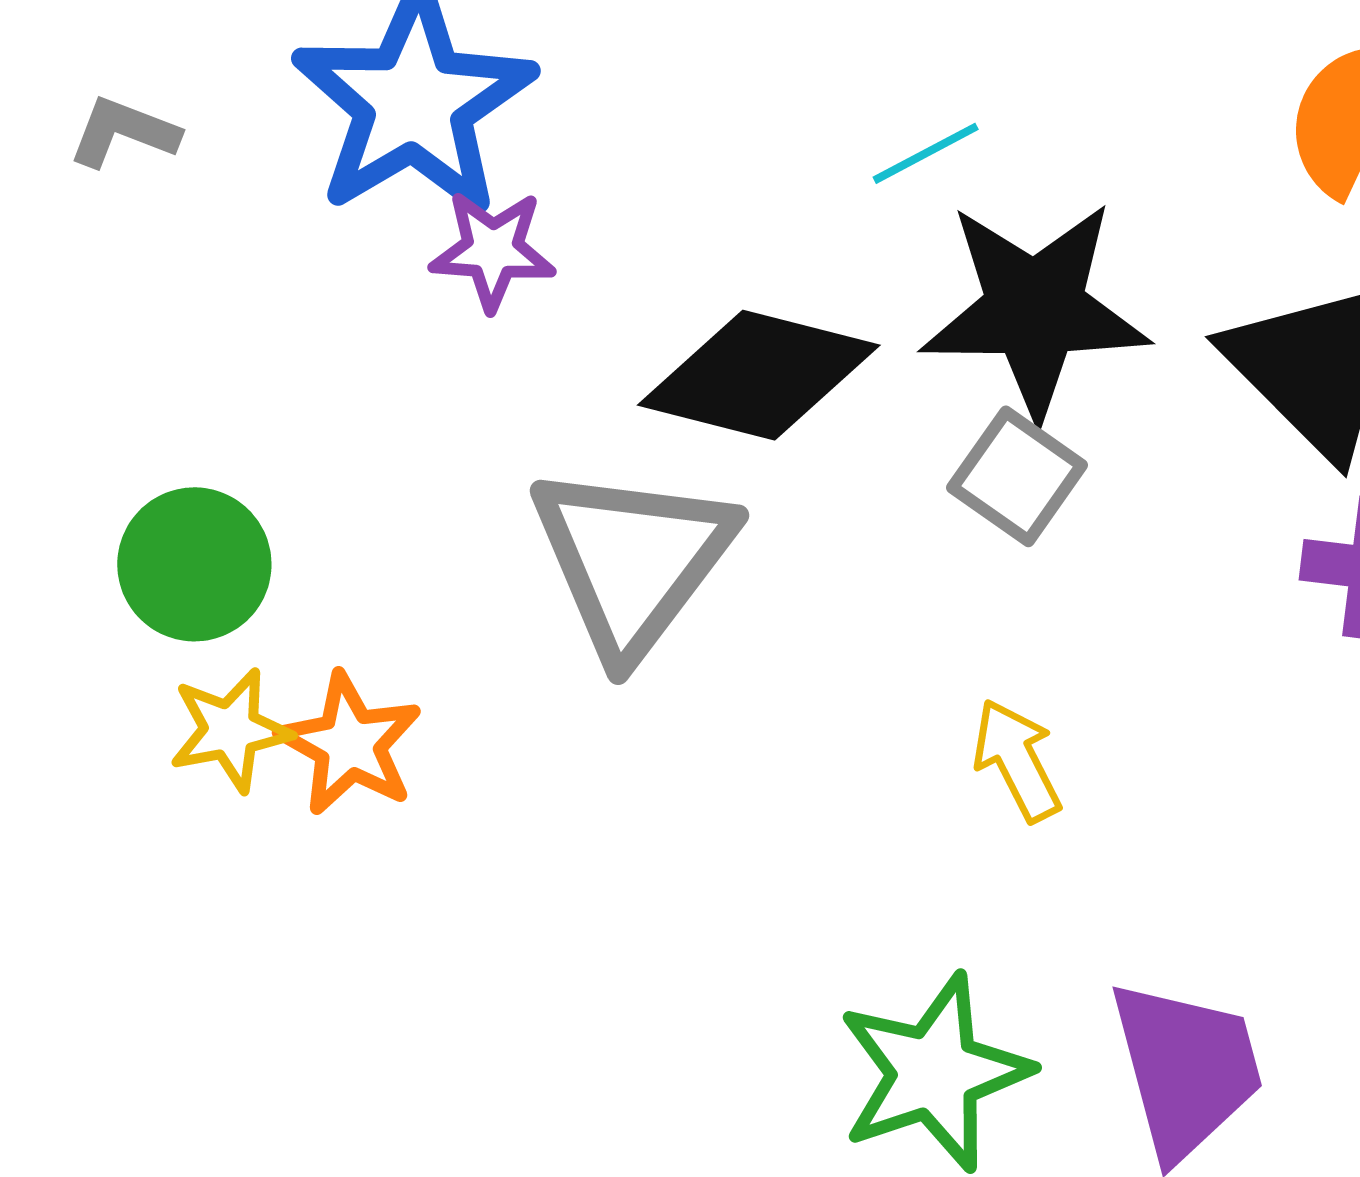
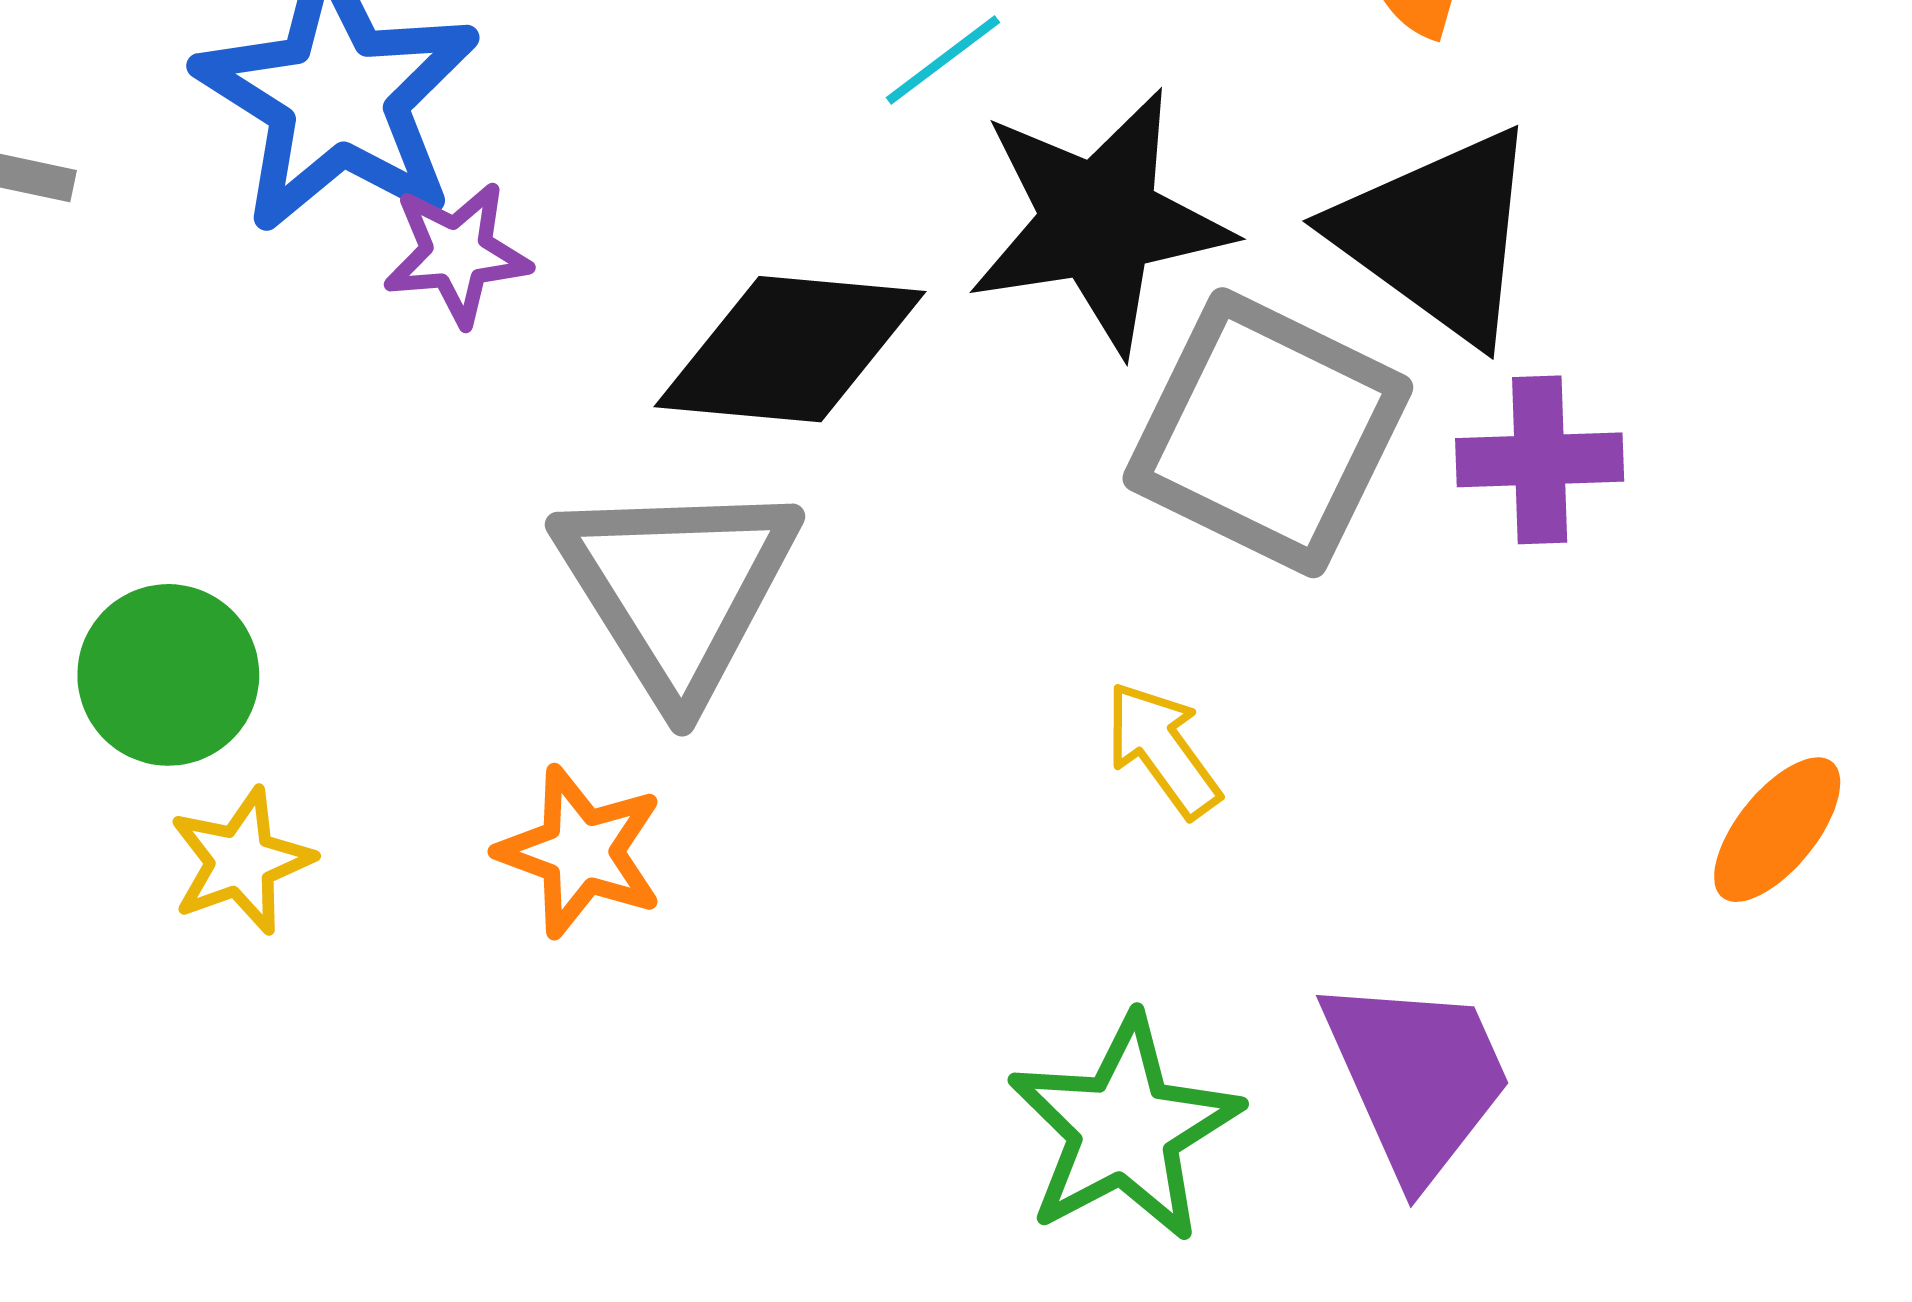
gray square: (1017, 476) -> (1268, 433), moved, size x1.8
orange star: (350, 744) -> (581, 852), moved

